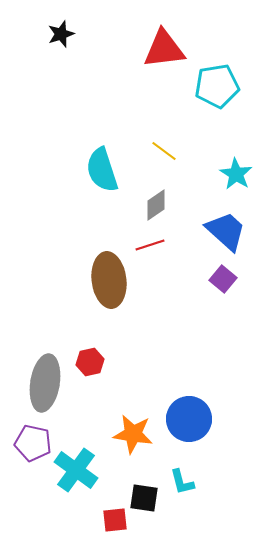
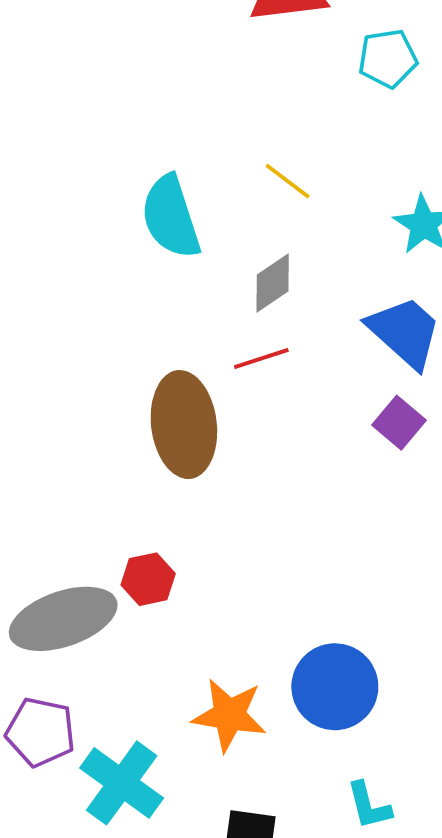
cyan pentagon: (217, 86) -> (388, 59), size x0.7
gray ellipse: (45, 383) -> (63, 619), turned 62
cyan L-shape: (182, 482) -> (369, 806), moved

